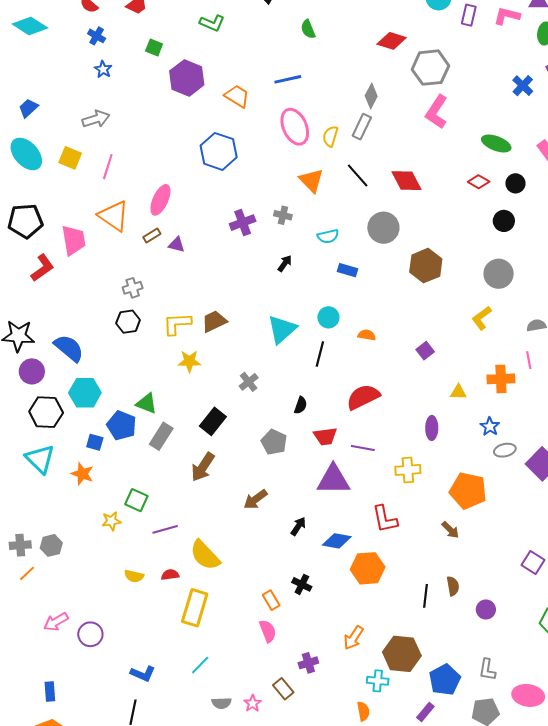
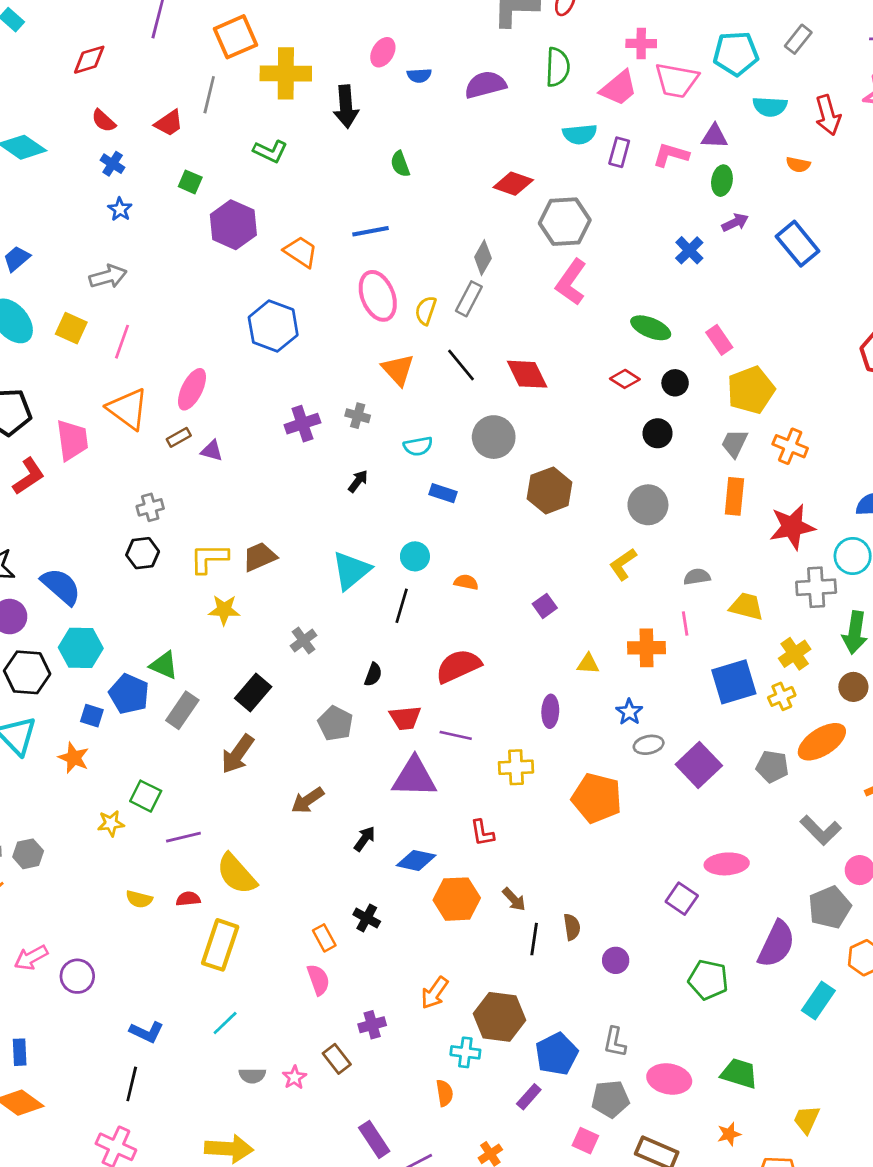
red L-shape: (385, 519) -> (482, 833), size x0.7
brown arrow: (450, 530) -> (514, 899), moved

